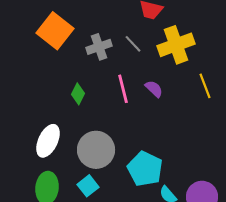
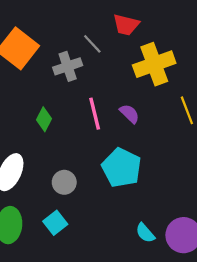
gray line: (133, 44) -> (92, 44), moved
gray circle: (96, 150) -> (64, 182), size x0.6
cyan pentagon: (145, 169) -> (122, 168), moved

